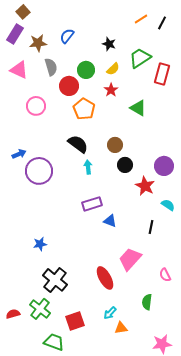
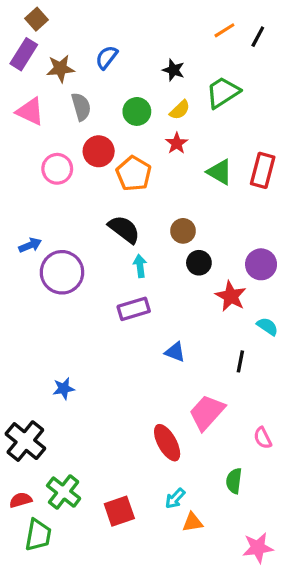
red rectangle: (162, 74) -> (263, 170), moved
red circle: (69, 86) -> (99, 151), moved
purple rectangle: (92, 204) -> (134, 309), moved
black cross: (55, 280) -> (25, 441), moved
green trapezoid: (54, 342) -> (38, 535), moved, turned 80

